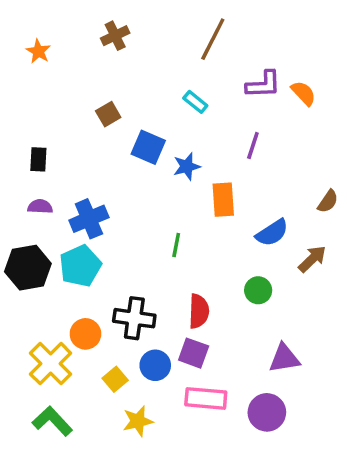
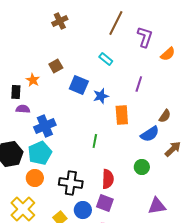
orange star: (38, 51) -> (33, 80), moved
purple L-shape: (263, 84) -> (145, 37), moved, turned -70
orange semicircle: (303, 93) -> (168, 54), turned 91
brown semicircle: (328, 201) -> (165, 116), moved
purple semicircle: (40, 207) -> (23, 109), moved
orange circle: (85, 334) -> (35, 178), moved

